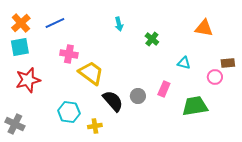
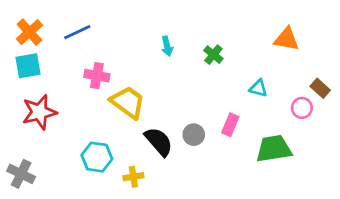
cyan arrow: (119, 24) -> (167, 46), moved
brown rectangle: (228, 63) -> (320, 88), turned 48

